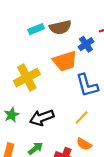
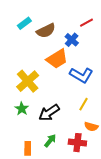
cyan rectangle: (36, 29) -> (24, 23), moved
blue L-shape: (87, 85) -> (81, 75), turned -30
green star: (12, 115) -> (22, 109), moved

